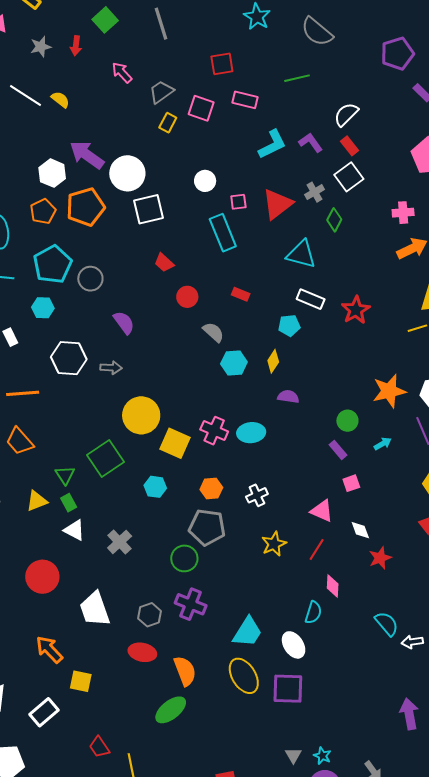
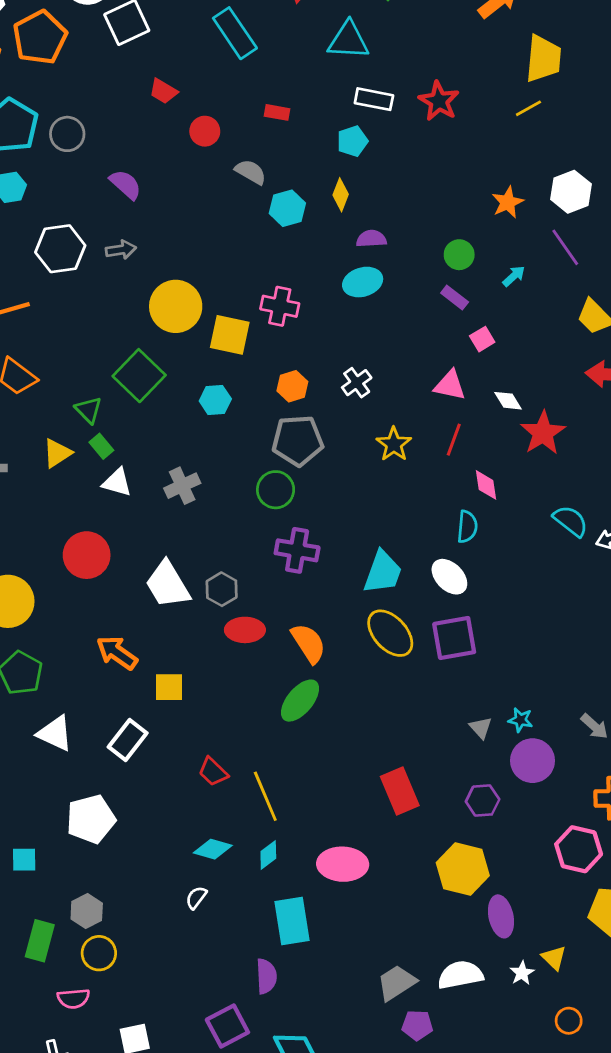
orange star: (389, 391) -> (508, 202), size x0.7
cyan ellipse: (251, 433) -> (363, 282), moved
gray cross: (120, 542) -> (182, 486), turned 30
red star: (380, 558) -> (543, 433), size x1.4
gray hexagon: (150, 615) -> (222, 589), moved

